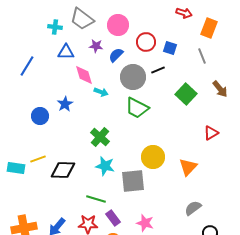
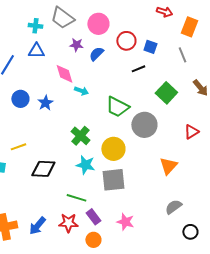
blue triangle: (66, 52) -> (36, 51), moved
gray circle: (133, 77) -> (144, 125), moved
blue circle: (40, 116) -> (20, 99), moved
yellow circle: (153, 157) -> (113, 149), moved
yellow line: (38, 159) -> (18, 147), moved

